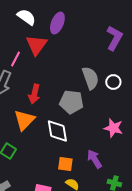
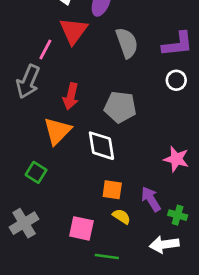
purple L-shape: (114, 38) -> (178, 44), moved, turned 55
gray semicircle: (90, 78) -> (127, 43), moved
pink star: (113, 128) -> (176, 159), moved
purple arrow: (94, 159) -> (151, 199), moved

